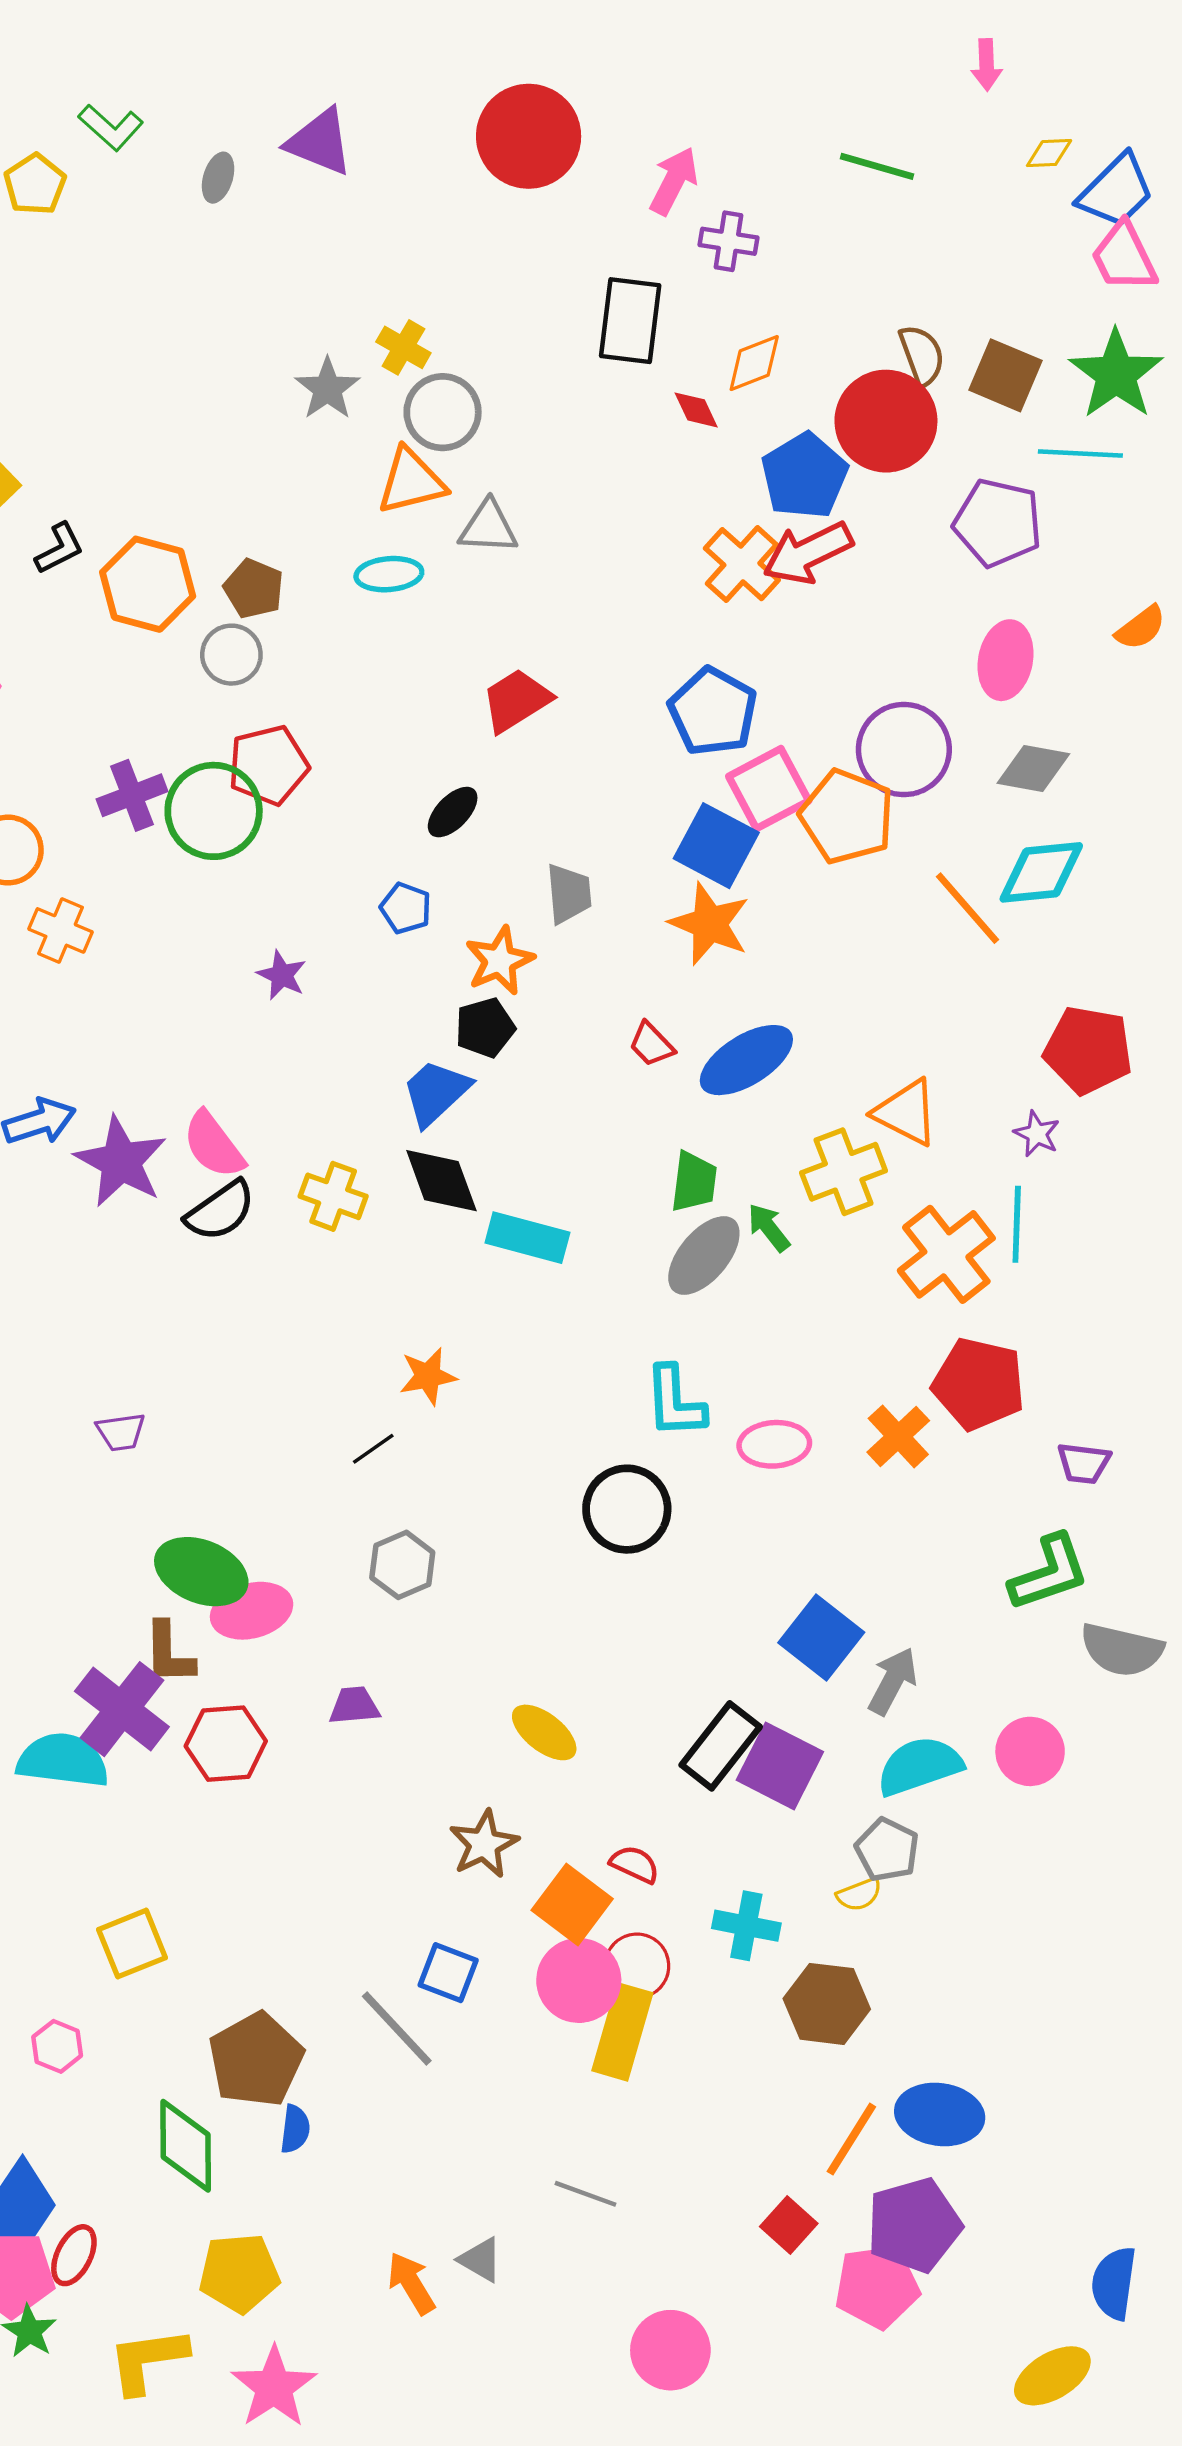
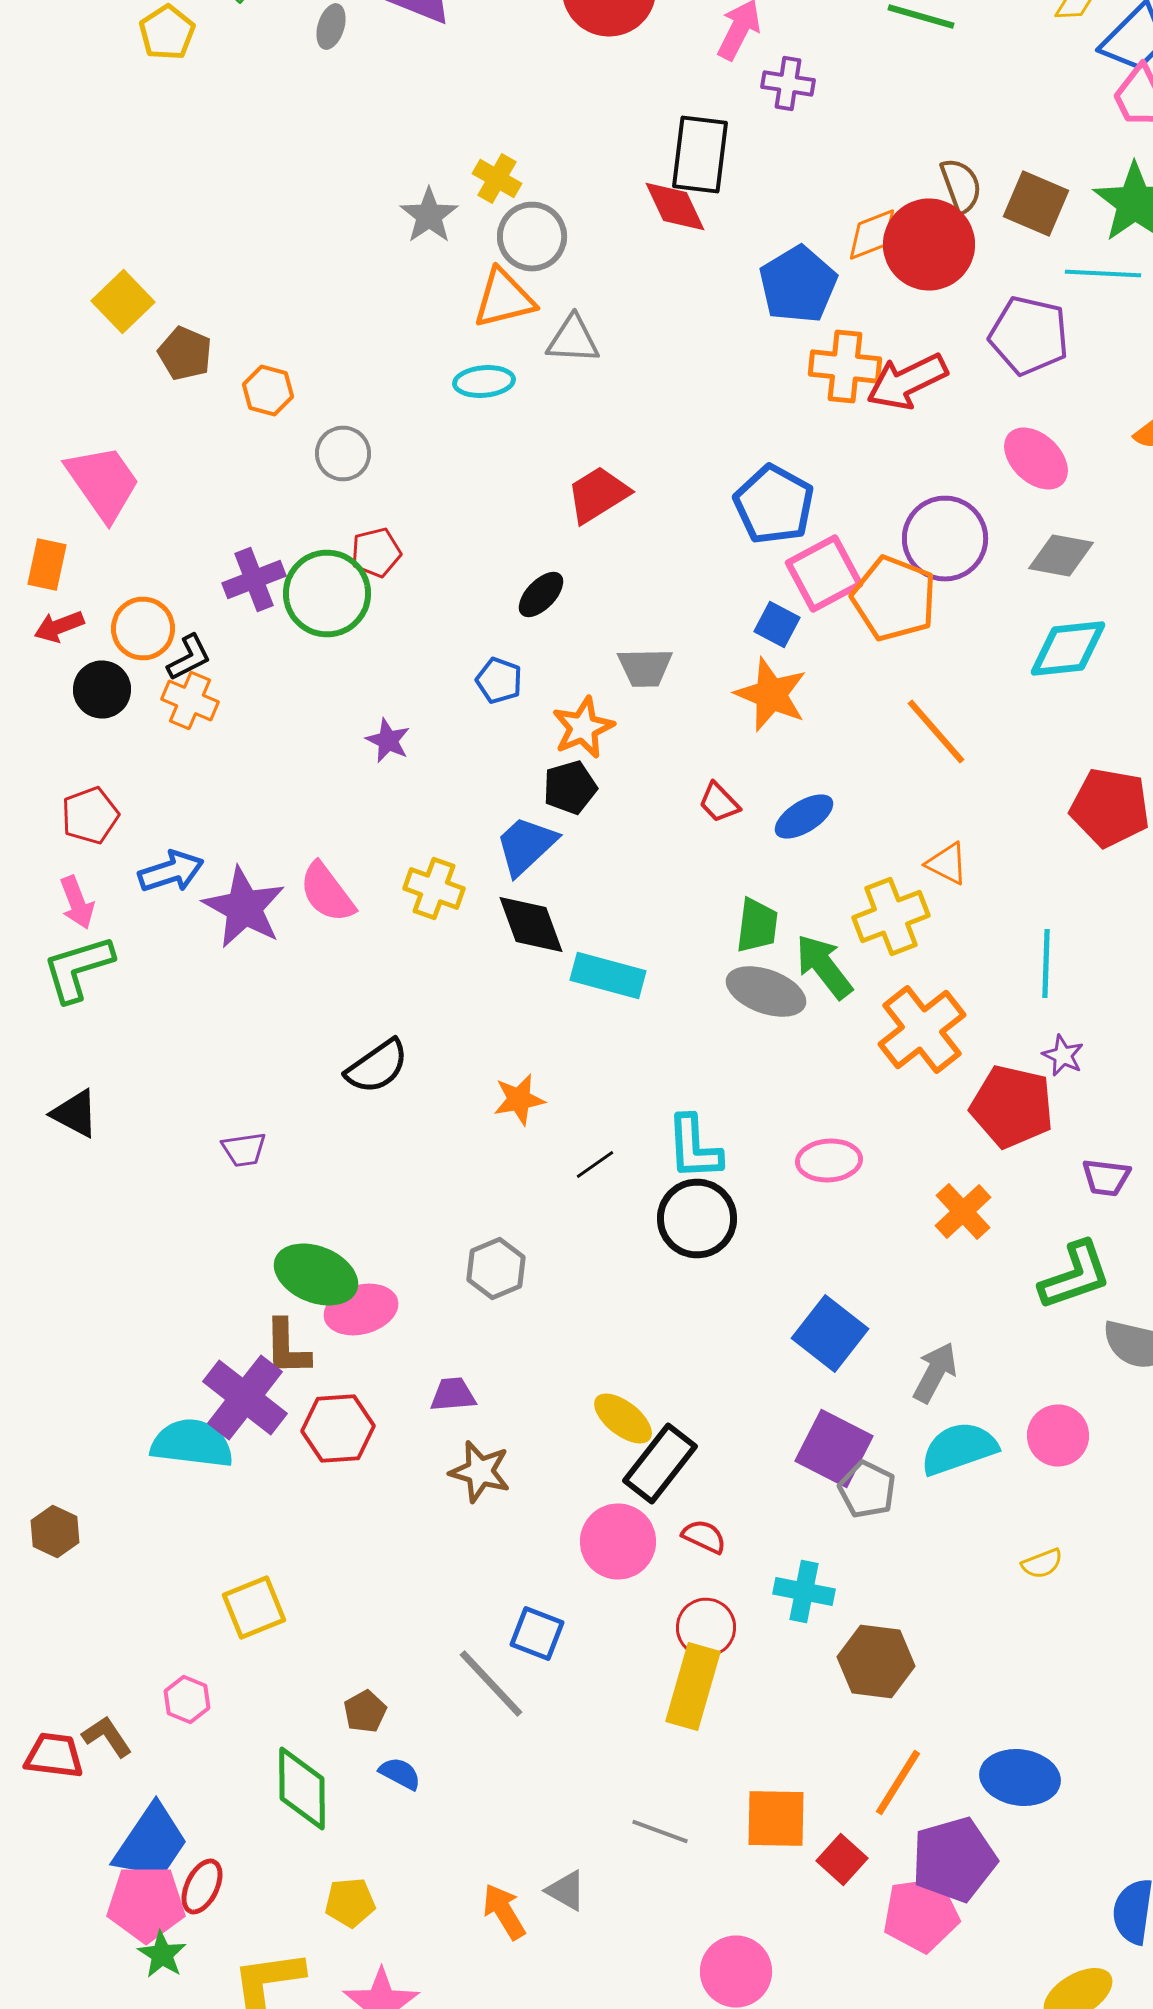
orange diamond: (754, 363) -> (872, 234), moved
red diamond: (696, 410) -> (675, 206), moved, size x1.5
blue pentagon: (804, 476) -> (798, 284), moved
black L-shape: (59, 548) -> (189, 658), moved
red arrow: (808, 553) -> (907, 382), moved
orange cross: (742, 564) -> (845, 366), moved, turned -36
orange hexagon: (148, 584) -> (268, 390), size x0.6
brown pentagon: (254, 589) -> (185, 354), moved
pink ellipse: (1006, 660) -> (1036, 458), turned -58
red pentagon: (268, 765) -> (376, 552), size x0.7
blue square: (716, 846) -> (777, 624), size x0.6
gray trapezoid: (569, 894) -> (645, 668), turned 94
orange line: (968, 908) -> (936, 732), moved
blue ellipse: (746, 1060) -> (804, 816), size x0.7
orange triangle: (906, 1113) -> (947, 864), size x0.7
purple star: (1037, 1134) -> (1063, 1056), moved
yellow cross: (333, 1196) -> (434, 888), moved
black semicircle: (220, 1211) -> (377, 1066), moved
green arrow: (769, 1228) -> (824, 966), size x1.5
orange cross: (946, 1254) -> (922, 1030), moved
gray ellipse: (704, 1256) -> (766, 992), turned 70
cyan L-shape: (675, 1402) -> (694, 1148), moved
orange cross: (898, 1436) -> (963, 1212), moved
black line: (373, 1449) -> (595, 1164), moved
blue square: (821, 1638) -> (830, 1334), moved
black rectangle: (721, 1746) -> (660, 1464), moved
brown star: (484, 1844) -> (480, 1472), moved, turned -30
gray pentagon: (887, 1850) -> (867, 1490), moved
yellow semicircle: (859, 1894) -> (1042, 1564), moved
orange square: (572, 1904) -> (776, 1818), moved, turned -36
pink circle: (579, 1980) -> (618, 1542), moved
brown pentagon: (256, 2060) -> (365, 1712), size x0.5
blue ellipse: (940, 2114) -> (1020, 1778), moved
blue semicircle: (295, 2129) -> (400, 1774), turned -69
yellow pentagon: (239, 2273) -> (350, 1902), size x0.7

